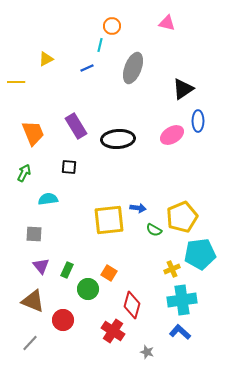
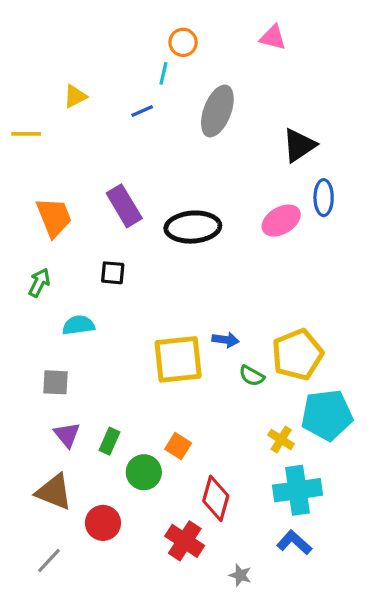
yellow cross: (172, 269) -> (281, 440), turned -35

